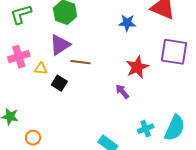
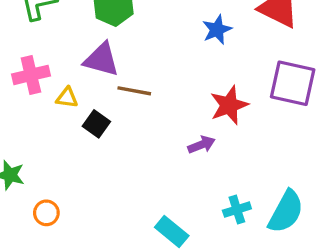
blue star: (127, 23) -> (217, 30), turned -30
purple triangle: (60, 45) -> (101, 60), turned 45
purple arrow: (122, 91) -> (201, 145), turned 105

